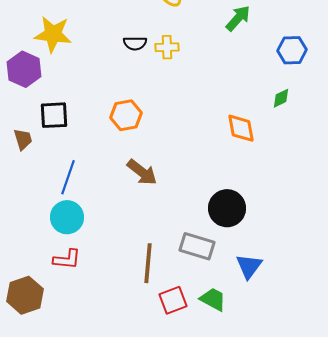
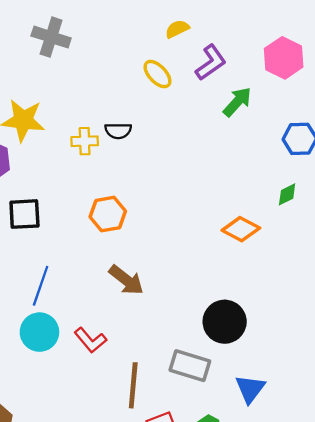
yellow cross: (167, 47) -> (85, 141), moved
orange diamond: (241, 128) -> (241, 229), turned -52
red L-shape: (67, 259) -> (90, 340), moved, turned 44

